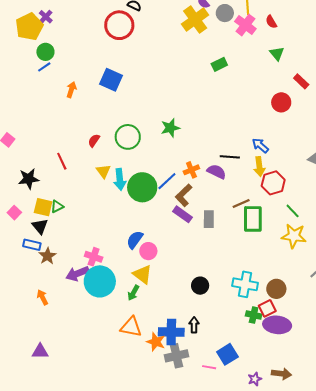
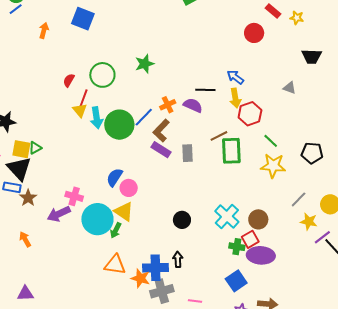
red line: (62, 161) -> (84, 98), moved, turned 48
black triangle: (40, 226) -> (19, 169), size x1.5
cyan circle: (100, 281) -> (97, 219), moved
cyan cross: (245, 284) -> (227, 217), turned 35
blue square: (227, 354) -> (236, 281), moved

